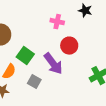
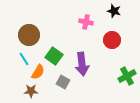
red circle: (69, 46) -> (112, 40), moved
purple arrow: (53, 64) -> (82, 64), turned 30

